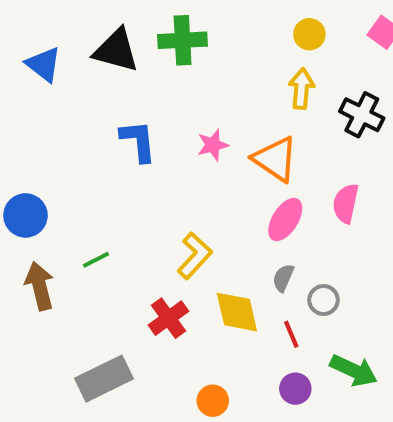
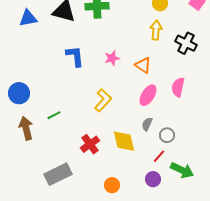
blue triangle: (44, 64) -> (28, 18), turned -48
orange triangle: (275, 159) -> (143, 65), size x0.7
yellow L-shape: (195, 256) -> (103, 100), moved
red line: (291, 334) -> (159, 156), moved, turned 64

